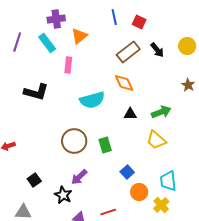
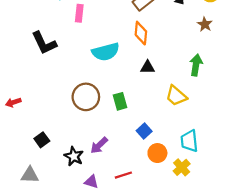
orange diamond: (124, 83) -> (141, 33), turned 30
brown star: (188, 85) -> (205, 24), moved
black L-shape: (36, 92) -> (44, 43), turned 50
green arrow: (161, 112) -> (196, 65), moved, turned -60
purple arrow: (79, 177) -> (99, 145), moved

